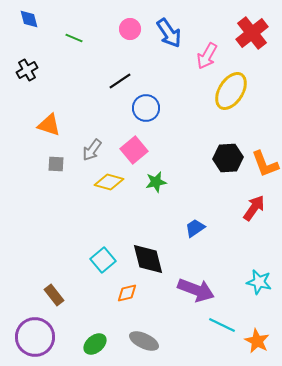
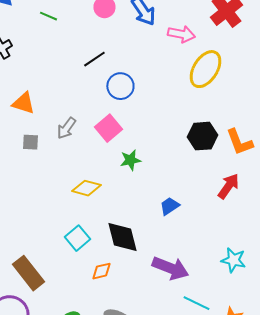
pink arrow: (207, 56) -> (181, 34), turned -108
yellow diamond: (109, 182) -> (86, 188), moved
brown rectangle: (54, 295) -> (28, 273), size x1.6

